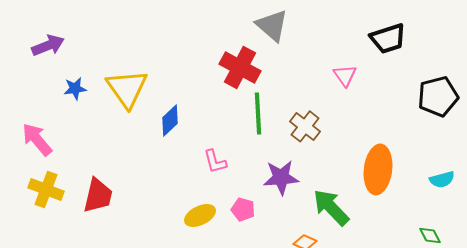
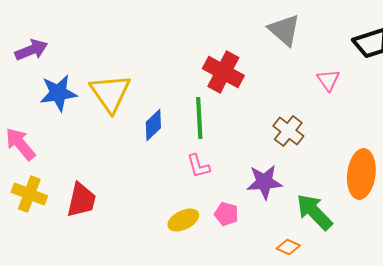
gray triangle: (272, 25) -> (284, 30), moved
blue star: (75, 88) -> (58, 93), size x1.6
green line: (258, 113) -> (199, 118), moved

